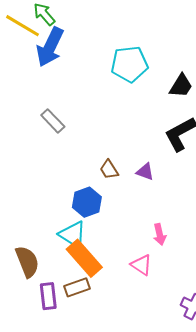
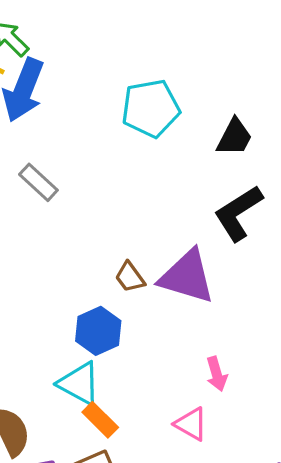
gray rectangle: (53, 121) -> (38, 182), moved
purple triangle: (145, 172) -> (187, 277), size x2.0
orange rectangle: (84, 258) -> (100, 420), size x0.6

